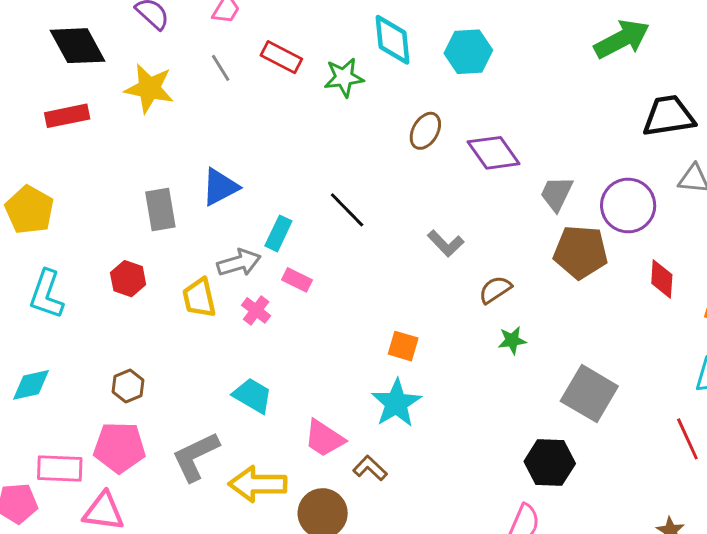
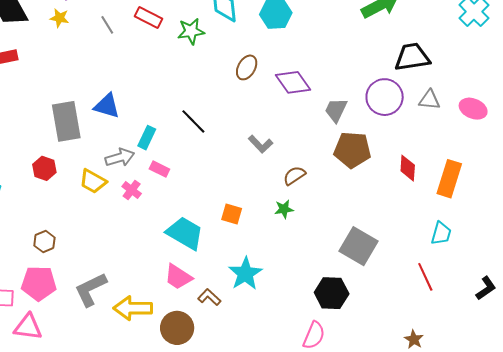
yellow star: (149, 88) -> (59, 18), moved, size x0.6
blue triangle: (220, 187) -> (107, 106), turned 44
purple circle: (628, 205) -> (385, 97), moved
gray rectangle: (160, 209) -> (66, 121), size x1.4
yellow trapezoid: (199, 298) -> (93, 181), turned -48
green star: (512, 340) -> (284, 209), moved
cyan trapezoid: (253, 396) -> (185, 233), moved, size x1.4
cyan star: (396, 403) -> (245, 274), moved

